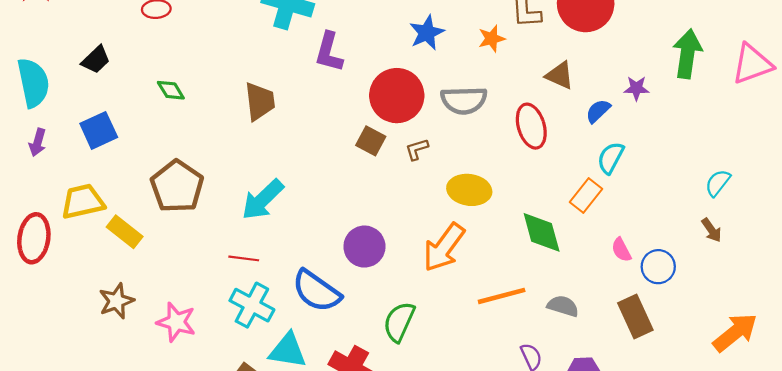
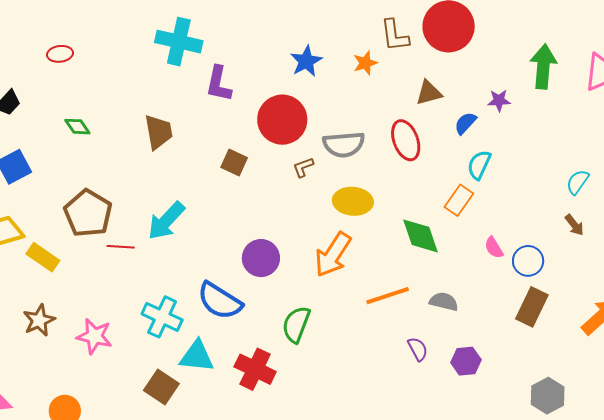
brown triangle: (560, 75) -> (429, 93), turned -36
gray semicircle: (464, 100) -> (344, 144), moved
brown square: (371, 141) -> (234, 163), moved
red line: (244, 258) -> (121, 247), moved
brown rectangle: (635, 317) -> (532, 307), moved, turned 54

